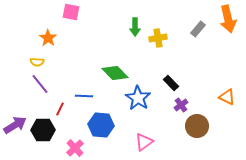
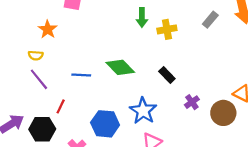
black rectangle: (171, 83) -> (167, 75), moved
blue line: (84, 96) -> (81, 75), moved
blue star: (138, 98) -> (143, 111), moved
brown circle: (197, 126) -> (223, 113), moved

